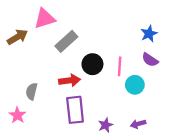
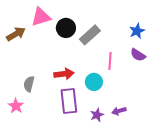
gray rectangle: (66, 41) -> (90, 35), moved
black circle: (92, 64) -> (66, 28), moved
cyan circle: (135, 85) -> (94, 82), moved
purple arrow: (138, 124) -> (119, 111), moved

